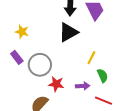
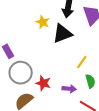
yellow star: (22, 32) -> (43, 22), moved
gray circle: (40, 65) -> (21, 73), moved

